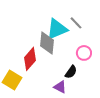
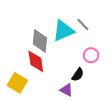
gray diamond: (47, 43) -> (40, 41), moved
red diamond: (30, 59) -> (36, 61), turned -50

